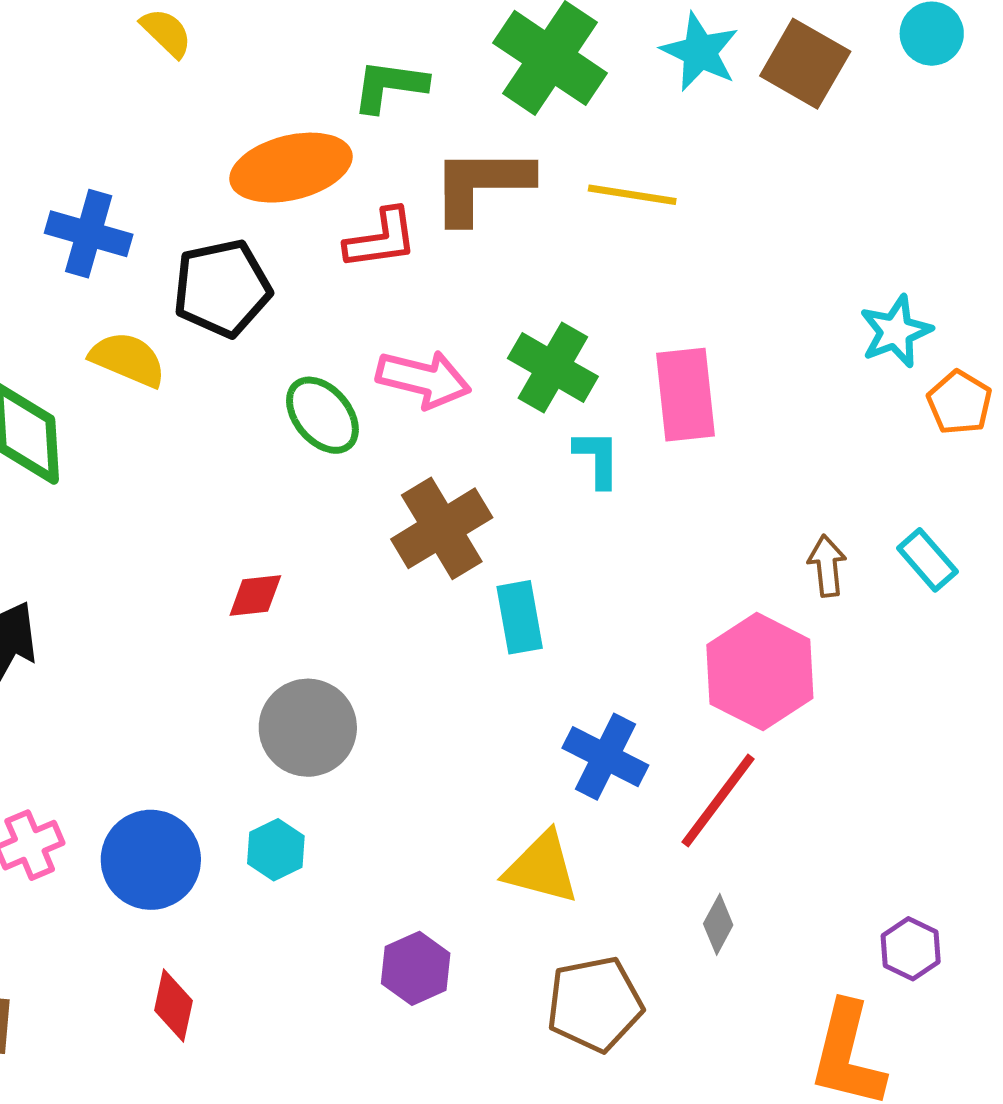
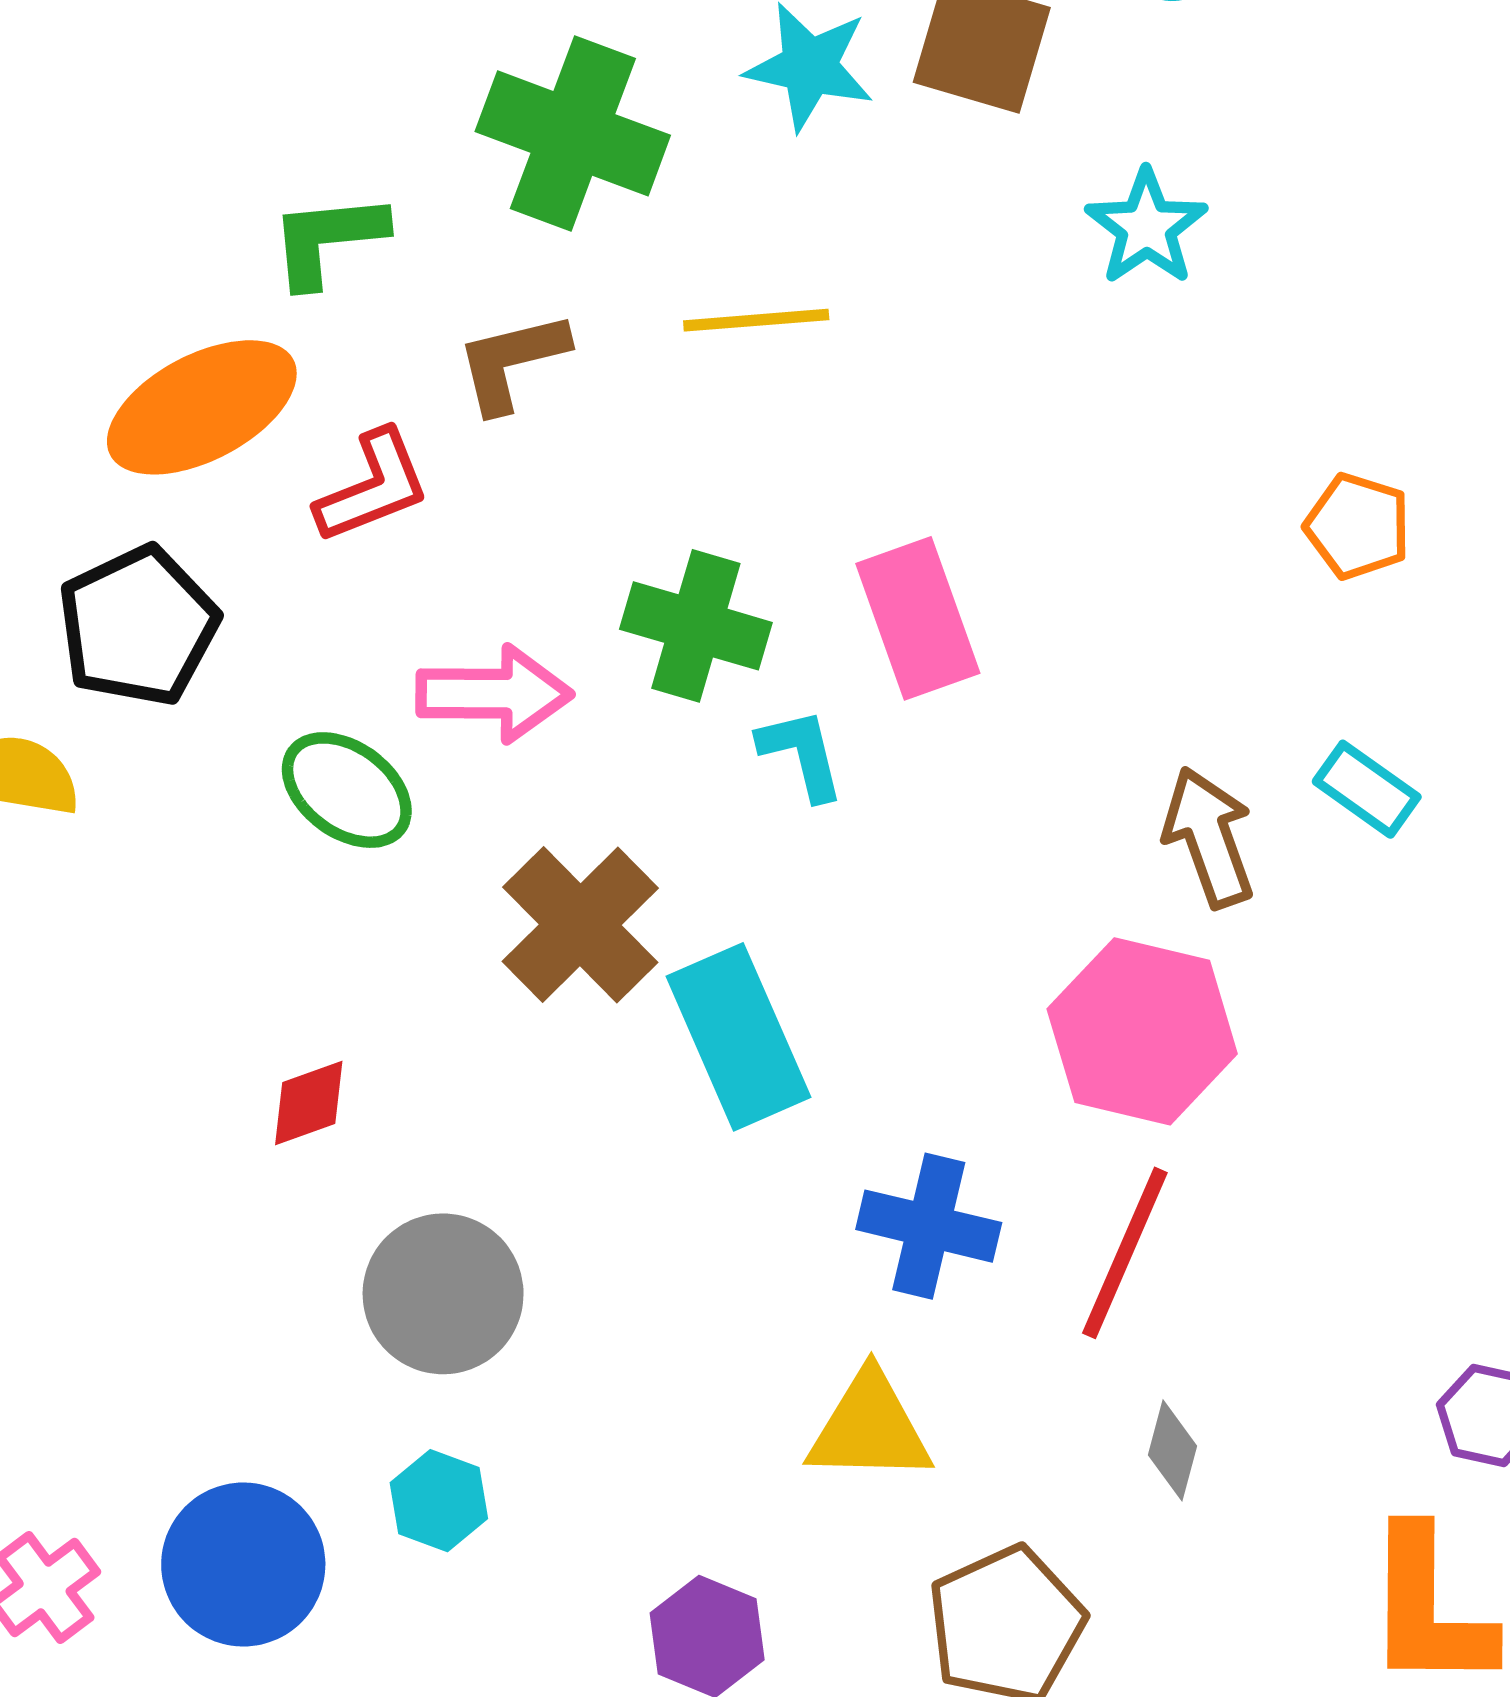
brown L-shape: (481, 185) -> (512, 362), size x0.7
cyan star: (896, 331) -> (1146, 227), moved
brown arrow: (827, 566) -> (1209, 837), size x1.4
cyan rectangle: (520, 617) -> (738, 1037), size x1.5

